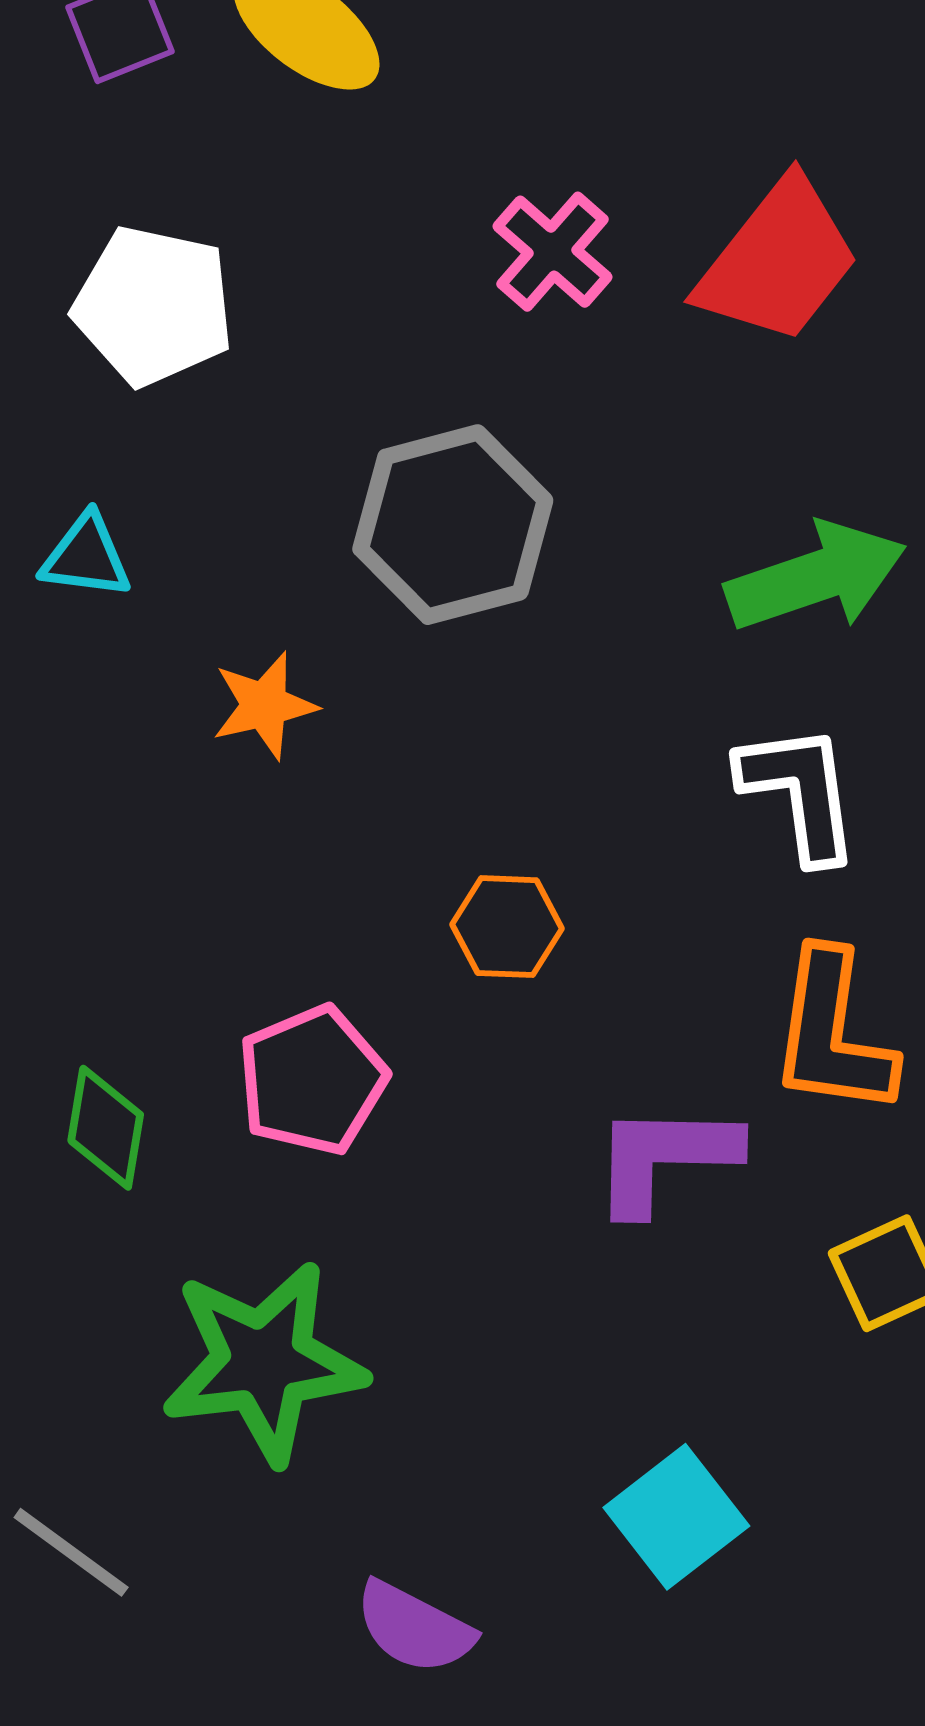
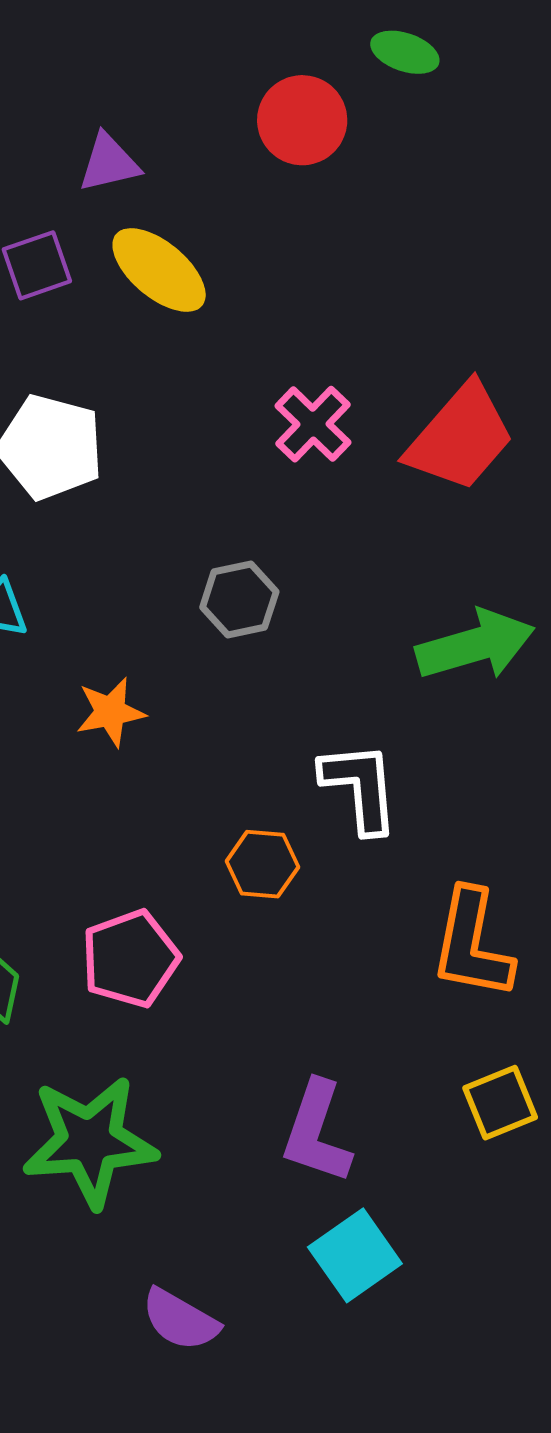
gray hexagon: (453, 525) -> (239, 600), size x0.6
white L-shape: (800, 792) -> (360, 787), moved
purple L-shape: (665, 1158) -> (317, 1132), moved, turned -75

